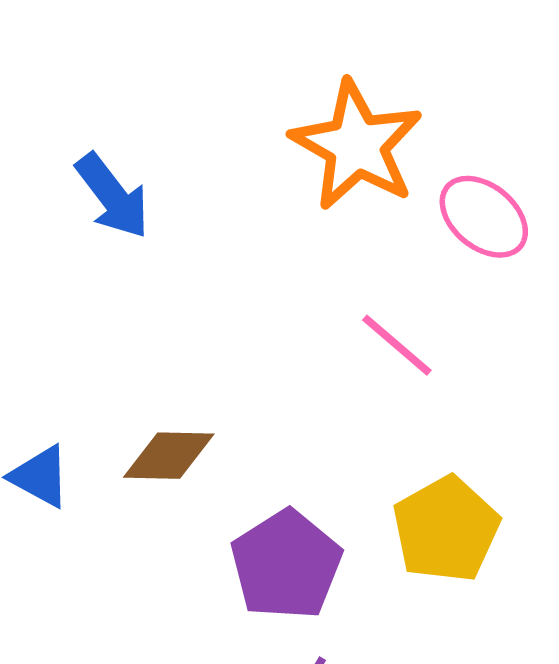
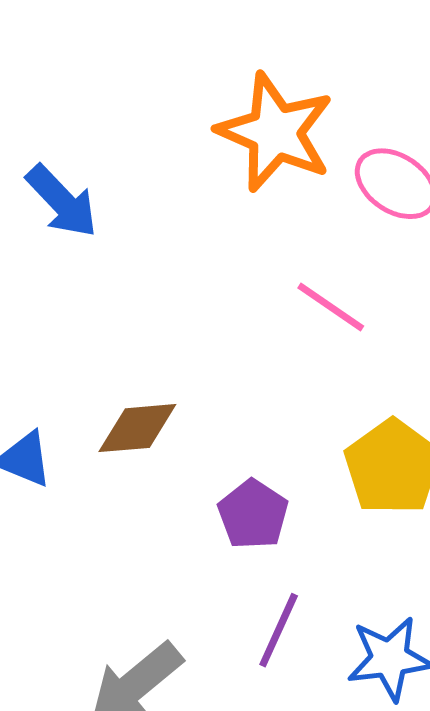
purple pentagon: (286, 565) -> (253, 514), size x0.7

